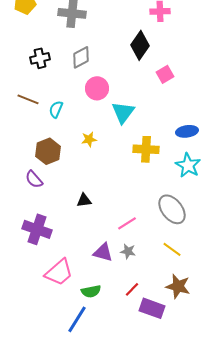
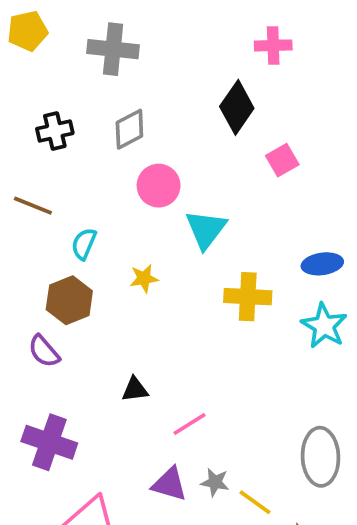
cyan semicircle: (56, 109) -> (84, 244), moved
gray ellipse: (172, 209) -> (320, 457), moved, turned 36
pink line: (127, 223) -> (189, 424), moved
yellow line: (172, 249) -> (255, 502), moved

